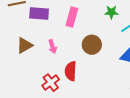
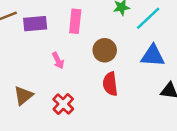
brown triangle: (25, 45) -> (23, 95), moved
red semicircle: (71, 71) -> (110, 84), moved

